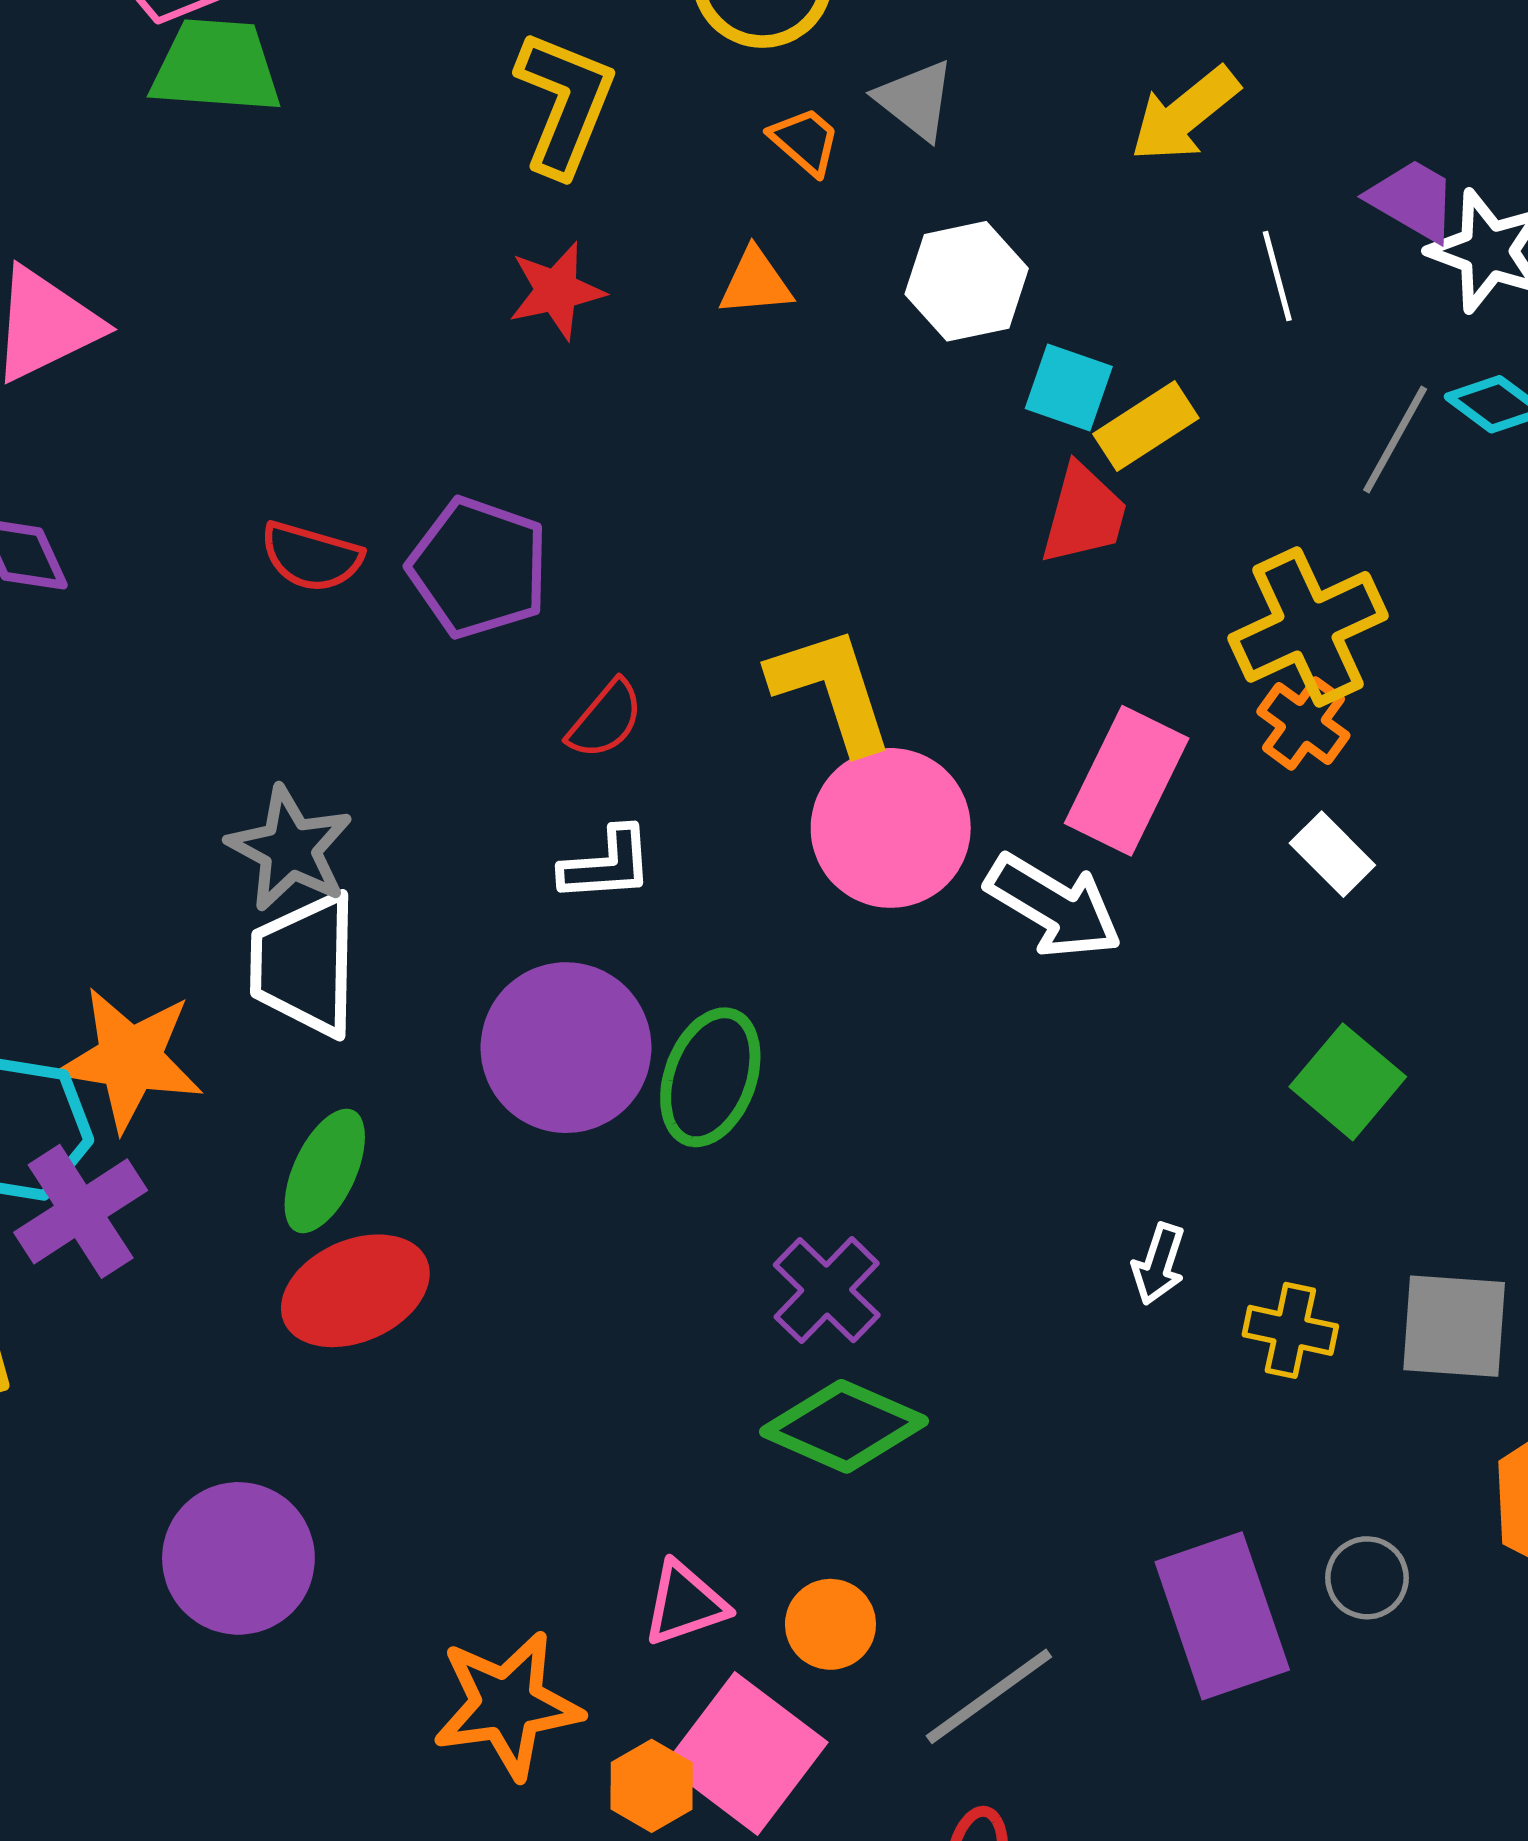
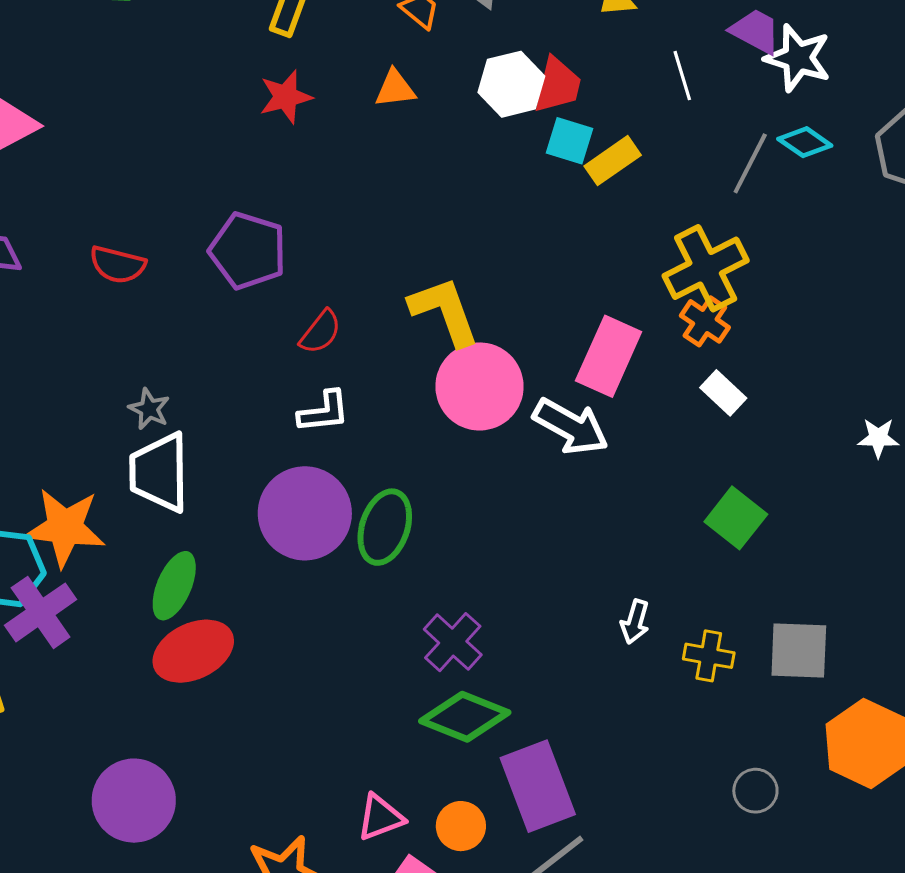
red trapezoid: (1084, 514) -> (558, 85), moved
red semicircle: (311, 557) -> (118, 265), moved
gray star: (290, 849) -> (149, 409), size x0.6
purple rectangle: (1222, 1616) -> (538, 786), moved

